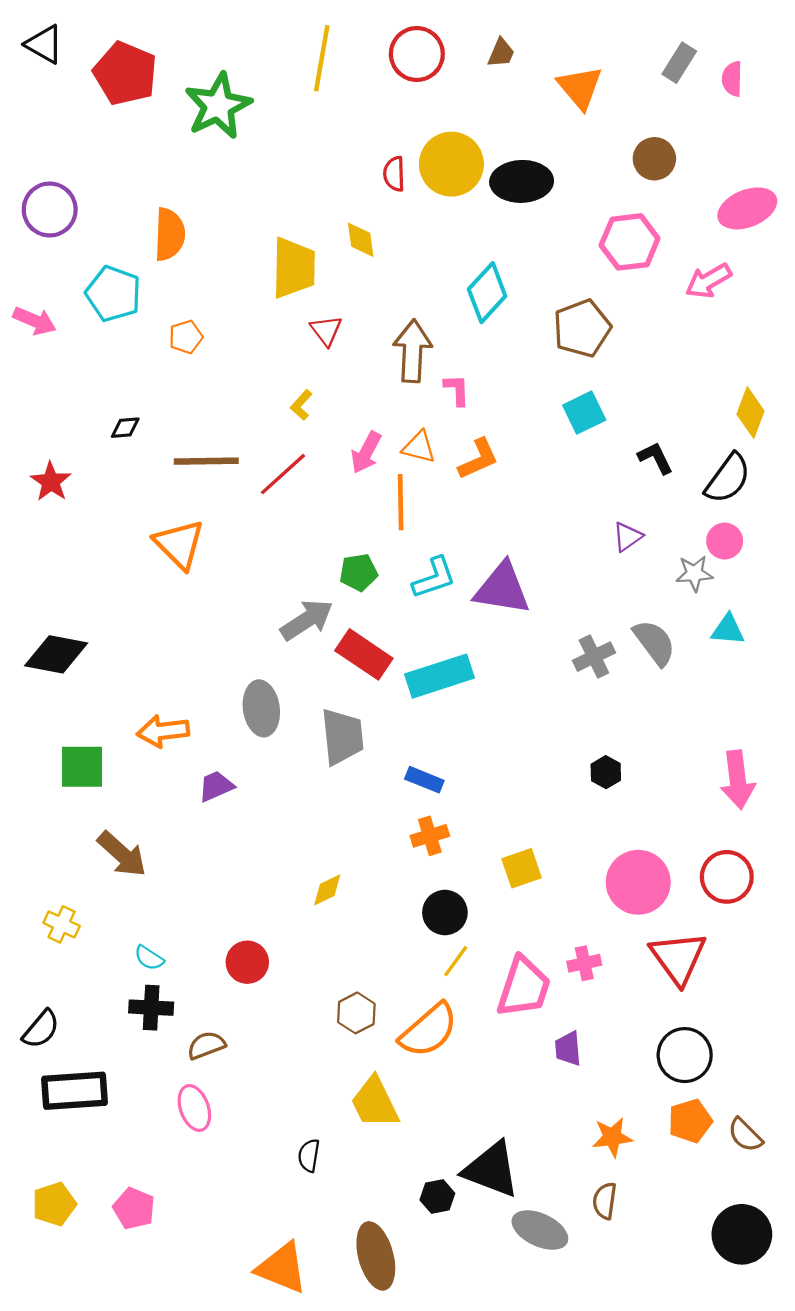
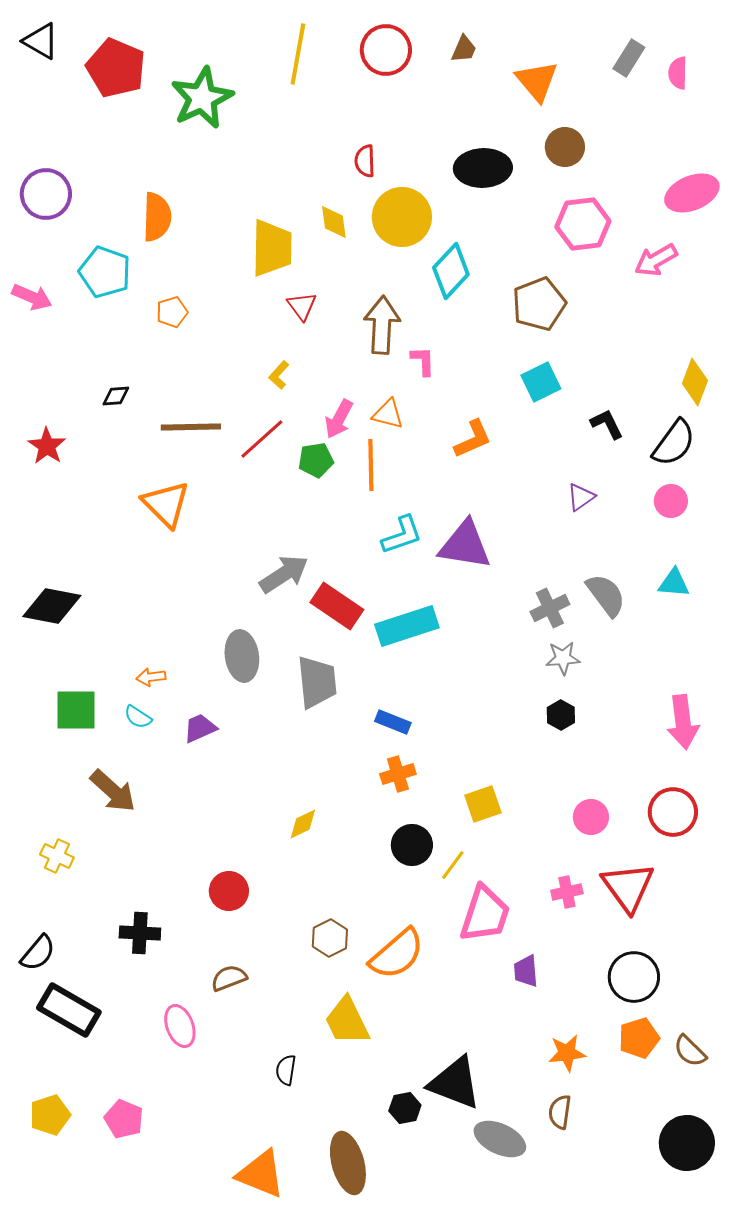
brown circle: (654, 159) -> (565, 147), moved
yellow circle: (451, 164) -> (402, 217), moved
orange L-shape: (478, 459) -> (473, 439), moved
green pentagon: (359, 572) -> (316, 460), moved
gray star: (694, 573) -> (563, 658), moved
orange arrow: (163, 731) -> (151, 677), size x0.6
pink circle: (638, 882) -> (591, 817), size x0.6
cyan semicircle: (149, 958) -> (138, 717), moved
yellow line: (456, 961) -> (453, 865), moved
pink cross: (584, 963) -> (567, 892), moved
brown semicircle: (206, 1045) -> (229, 978), moved
black rectangle: (75, 1091) -> (69, 1010), turned 34

